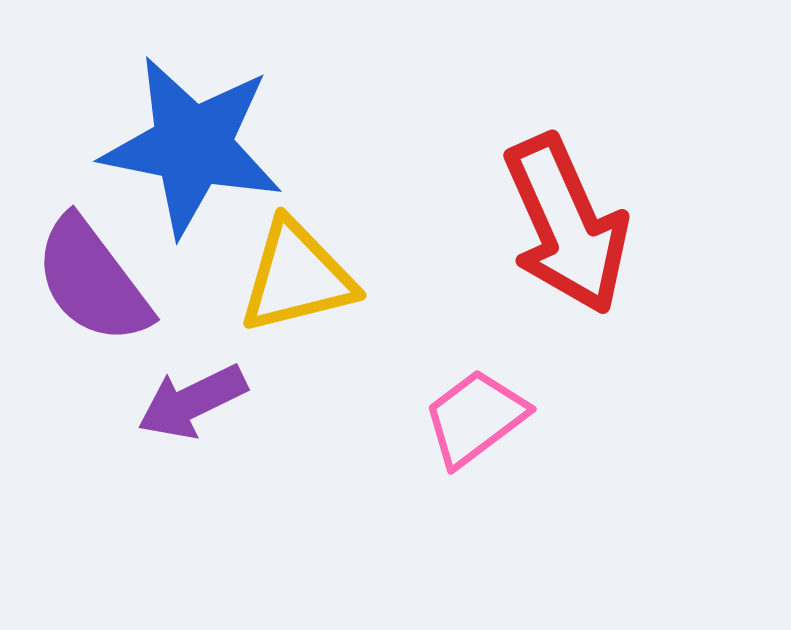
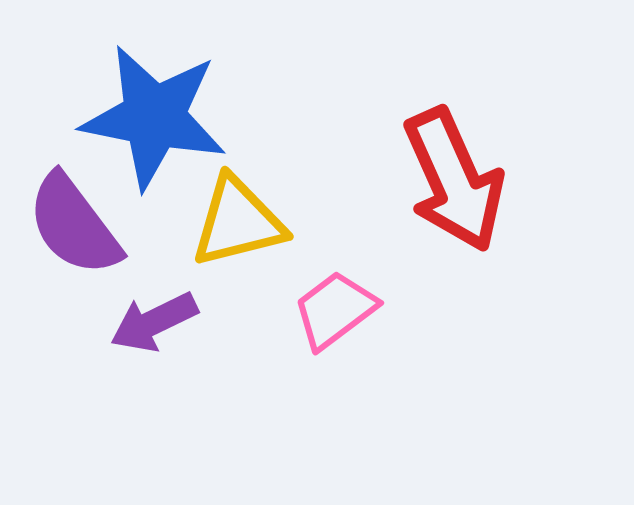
pink trapezoid: (475, 418) -> (335, 310), moved

